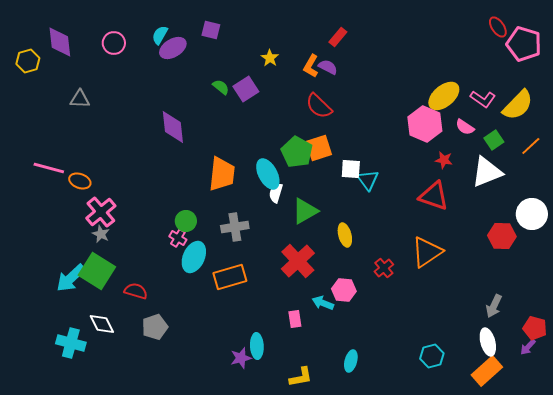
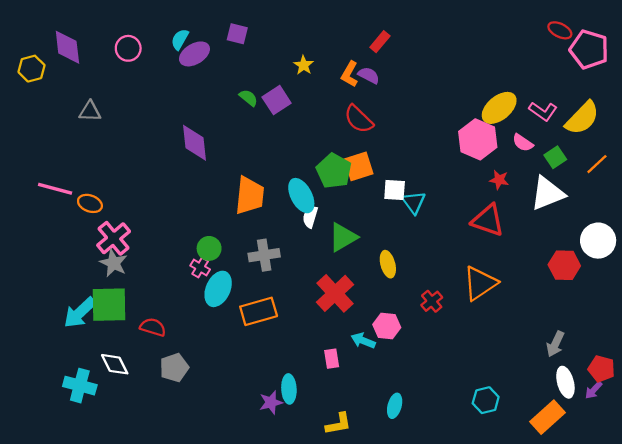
red ellipse: (498, 27) -> (560, 30), turned -30
gray star: (101, 234) -> (114, 263), size x1.4
green square: (97, 271) -> (109, 305), turned -33
white ellipse: (488, 342) -> (565, 382), moved

